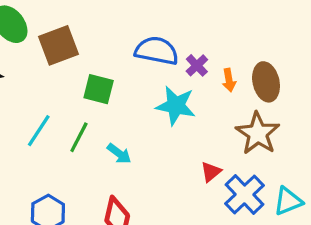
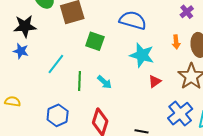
purple cross: (197, 65) -> (187, 12), moved
green line: (79, 137) -> (80, 81), moved, turned -30
red triangle: (211, 172) -> (155, 81), moved

